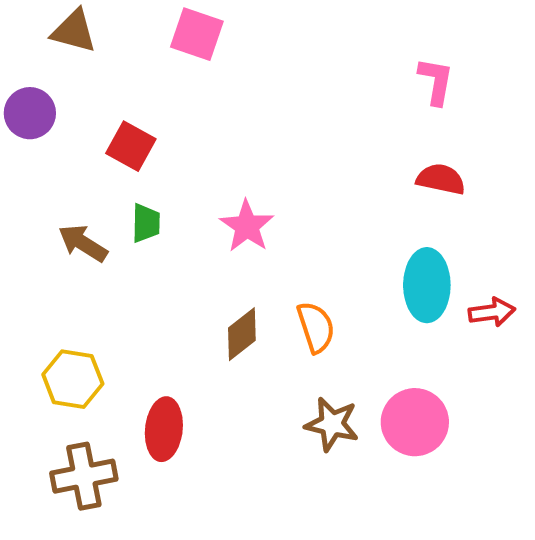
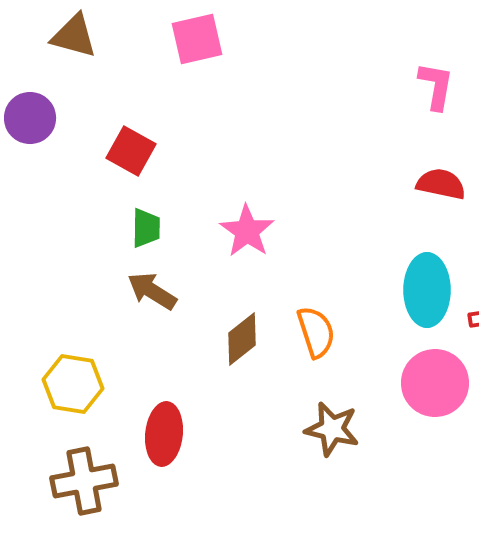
pink square: (197, 34) -> (197, 39), turned -32
brown arrow: (83, 243) -> (152, 291), moved
pink circle: (415, 422) -> (435, 383), moved

